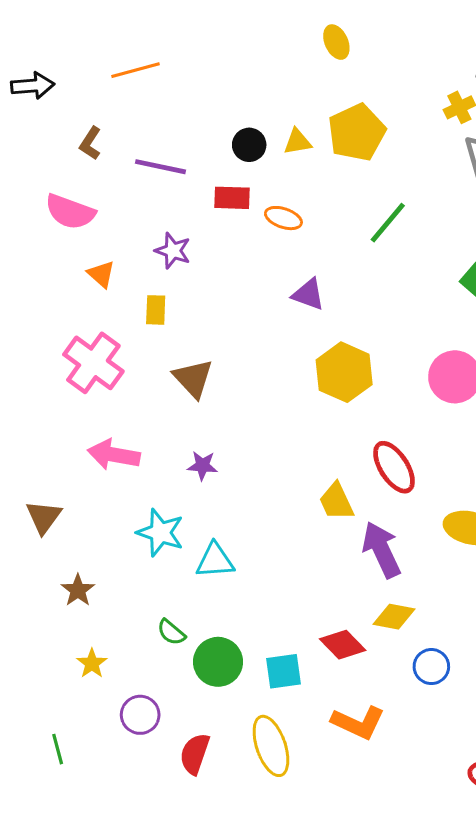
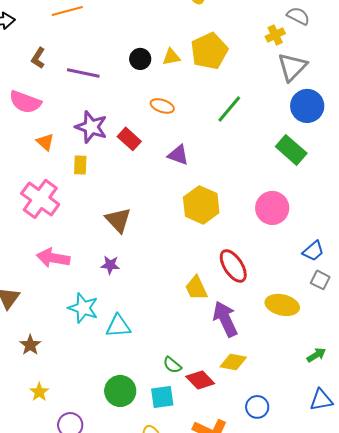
red rectangle: (232, 198) -> (129, 139), moved, turned 40
purple star: (173, 251) -> (91, 127), size x1.4
brown triangle: (193, 378) -> (118, 220), moved
green semicircle: (171, 632) -> (172, 365), moved
blue circle: (431, 667) -> (257, 407), moved

